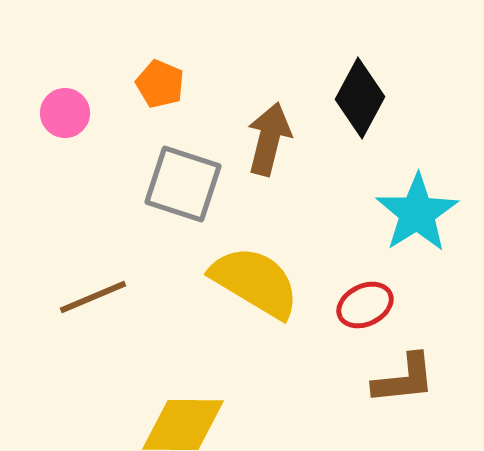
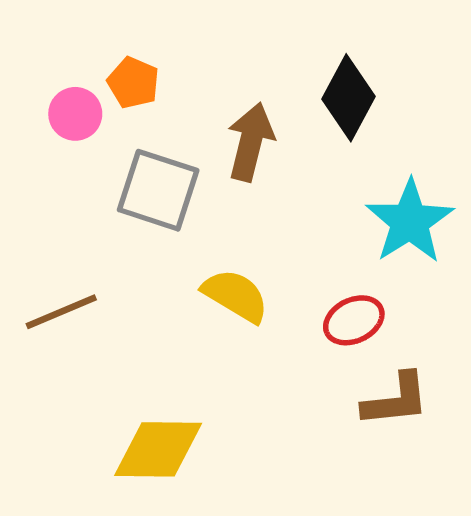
pink circle: (65, 113) -> (75, 114), moved
yellow semicircle: (255, 282) -> (236, 296), size x0.7

